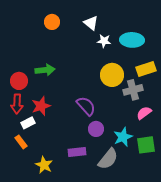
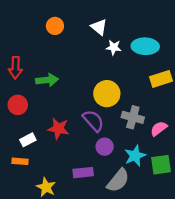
yellow circle: (112, 75) -> (107, 94), moved
red circle: (19, 81) -> (18, 105), moved
gray cross: (133, 90) -> (133, 117), moved, turned 30
red arrow: (17, 104) -> (15, 68), moved
red star: (41, 106) -> (58, 129), moved, turned 30
orange rectangle: (21, 142) -> (20, 161), turned -48

